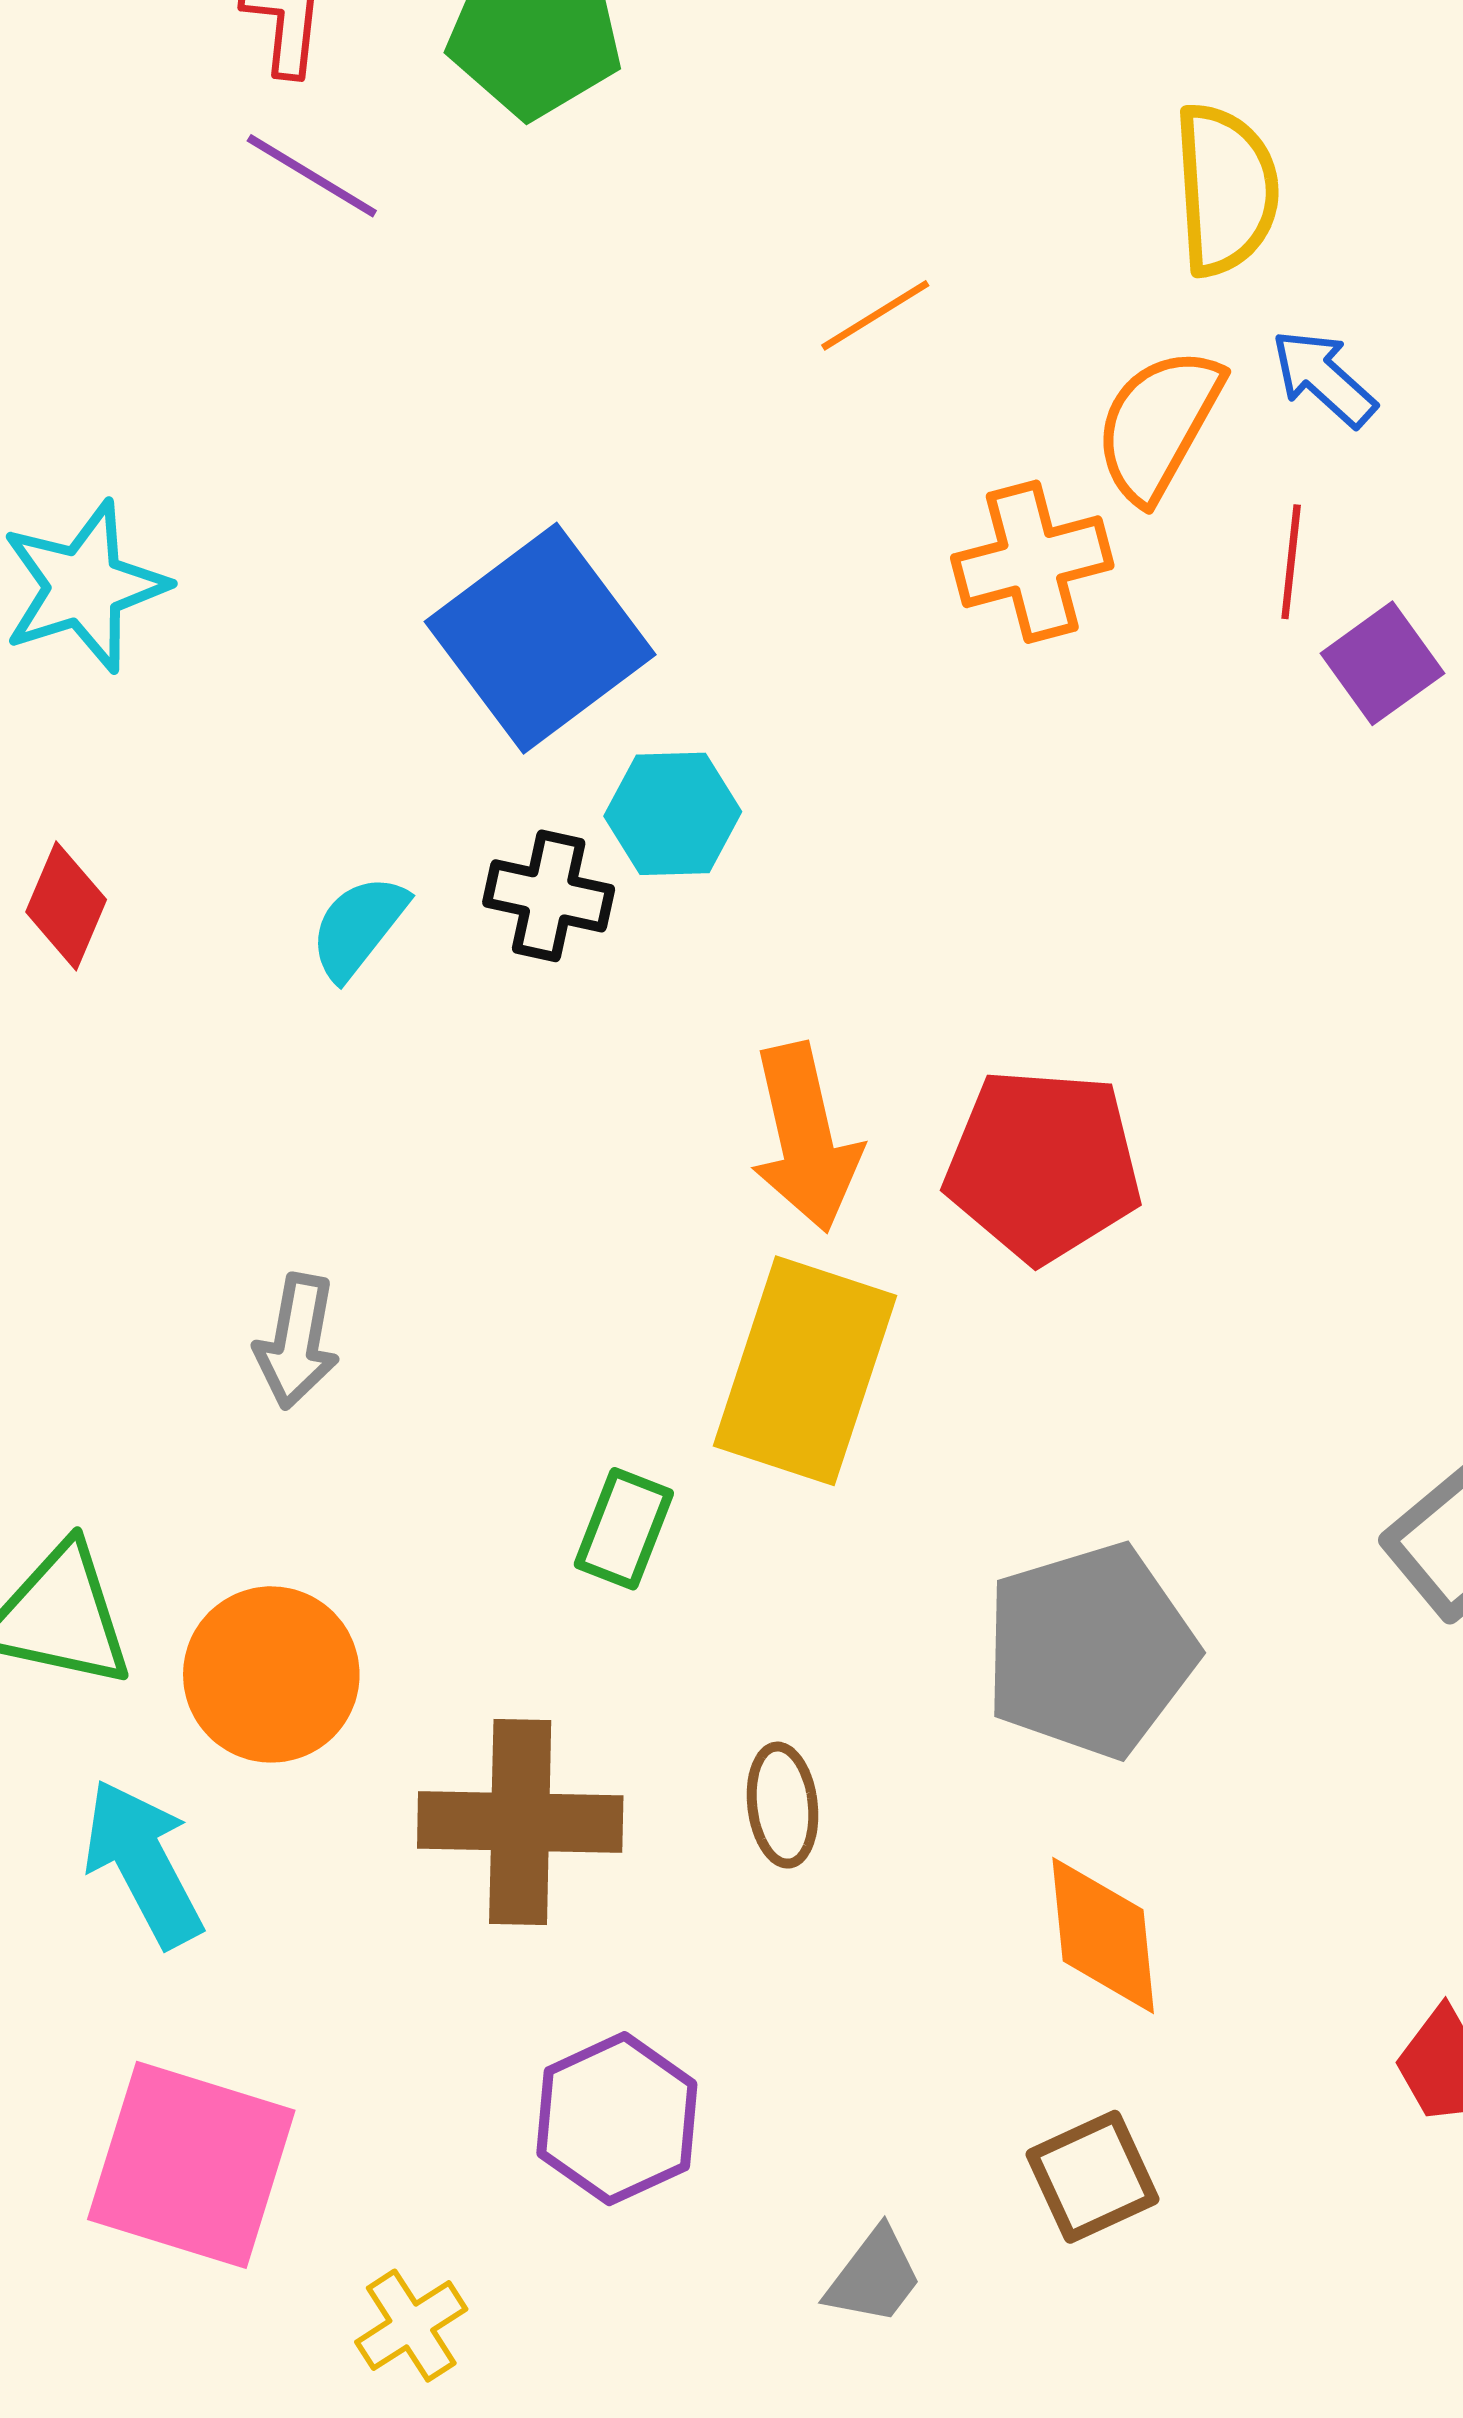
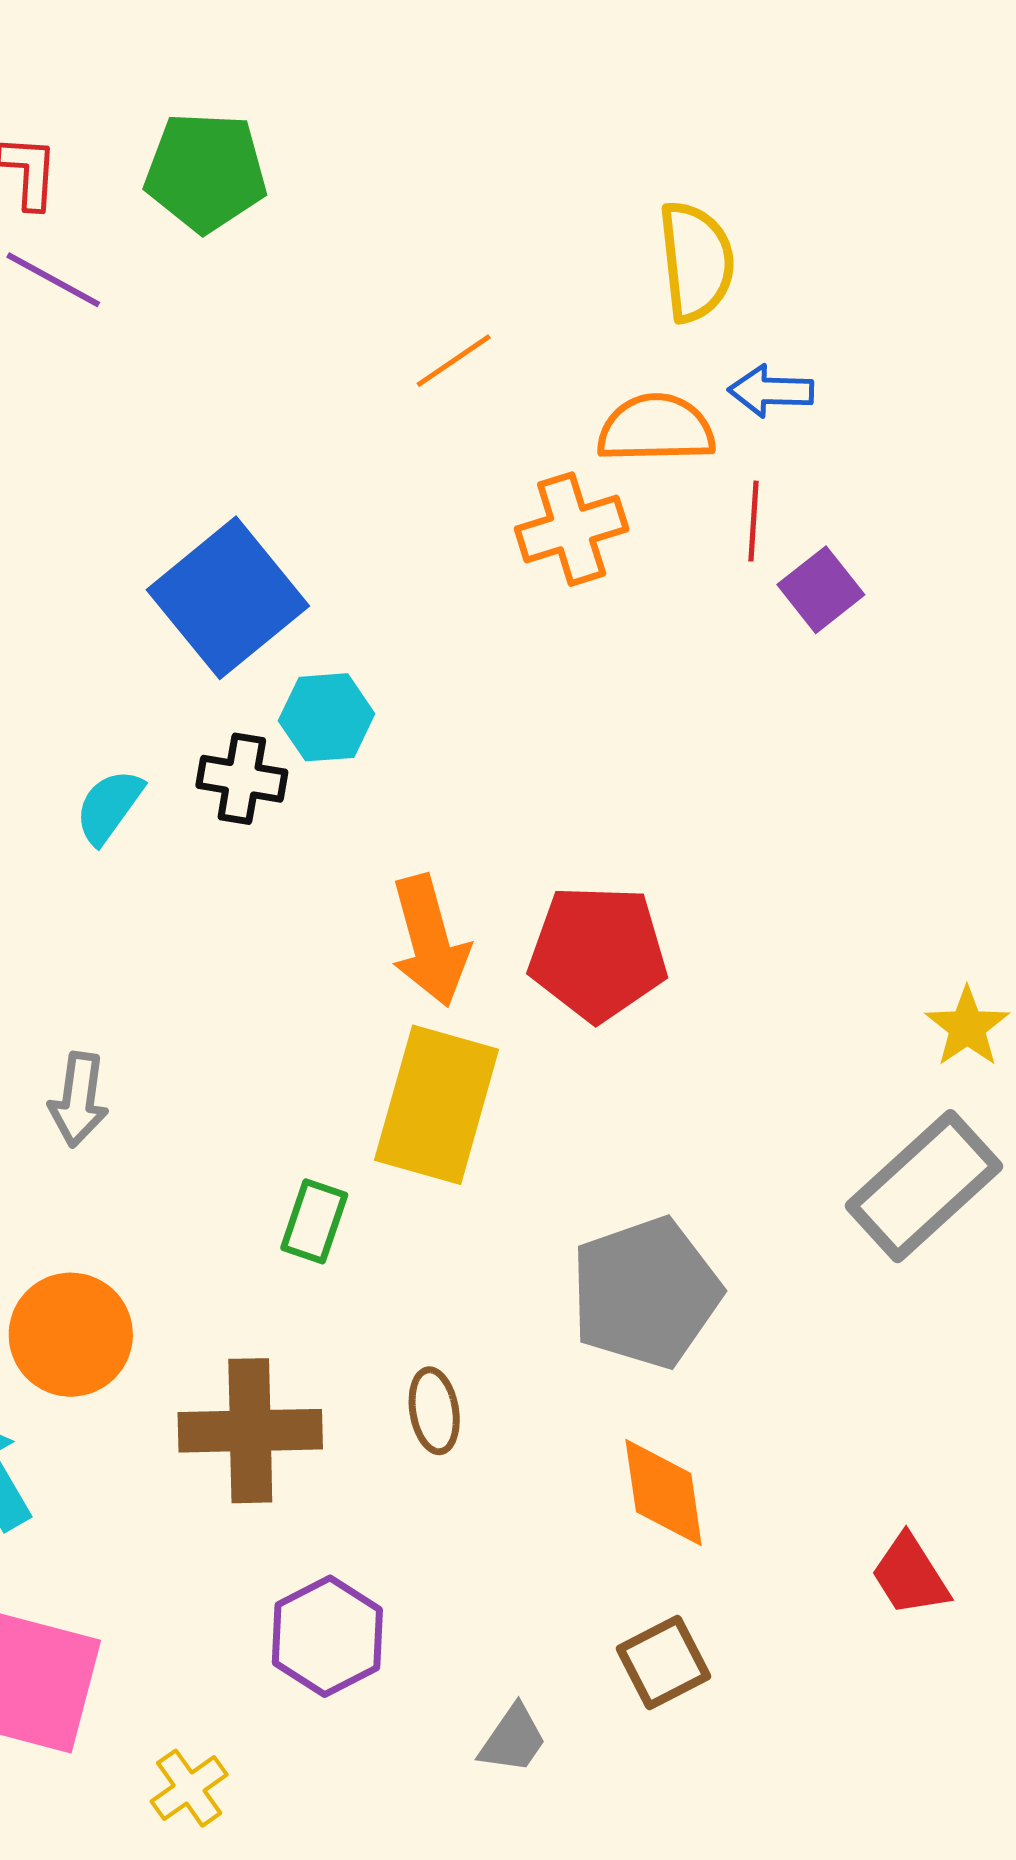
blue arrow: (1324, 378) -> (771, 391), turned -38
orange semicircle: (1158, 424) -> (656, 429), turned 62

